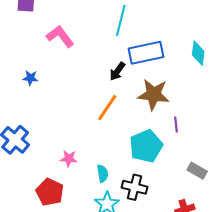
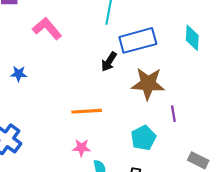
orange line: (107, 108) -> (87, 111), moved, turned 56
cyan pentagon: (146, 146) -> (143, 138), size x0.7
pink star: (69, 159) -> (81, 148), moved

